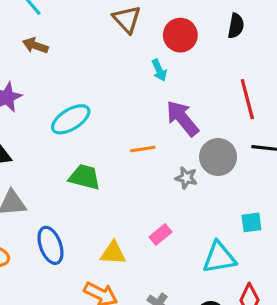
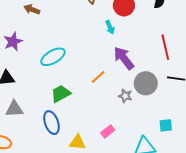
orange line: (143, 149) -> (98, 77), turned -35
green trapezoid: (84, 177) -> (61, 94), turned -45
blue ellipse: (50, 245) -> (52, 123), moved

